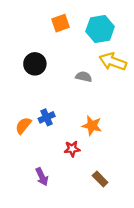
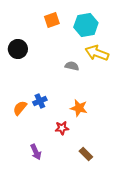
black circle: (35, 64) -> (18, 49), moved

